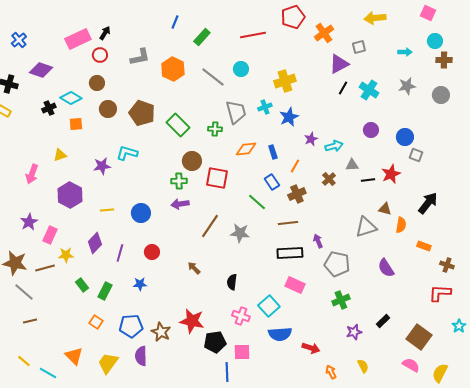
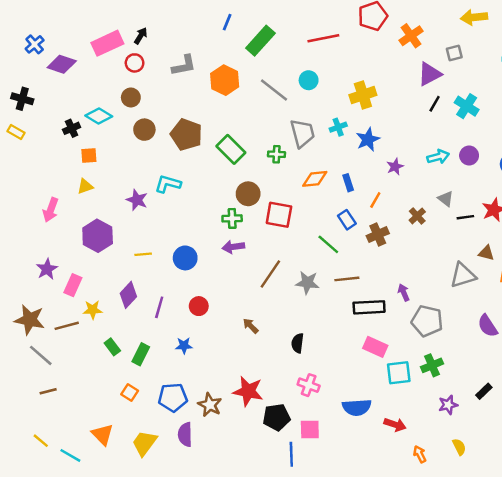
green rectangle: (202, 37) -> (260, 41), size x1.4
purple diamond: (41, 70) -> (62, 64), moved
orange square: (76, 124) -> (89, 155), moved
cyan arrow: (334, 146) -> (438, 157), moved
gray triangle: (352, 165) -> (446, 199), turned 40
purple star: (102, 166) -> (137, 200), turned 30
brown line: (288, 223) -> (347, 279), moved
cyan square: (269, 306) -> (399, 373), moved, turned 35

